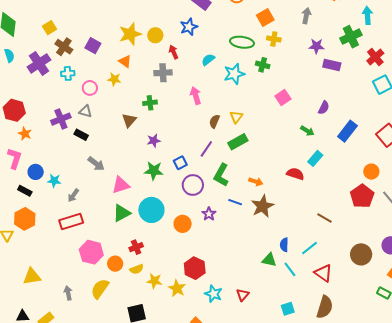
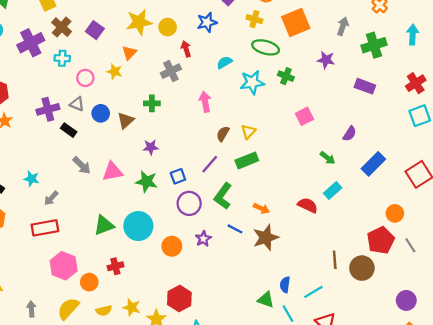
orange square: (265, 18) -> (296, 23), size x1.4
green cross: (351, 37) -> (374, 45), moved
yellow cross: (274, 39) -> (254, 19), moved
purple star: (316, 46) -> (326, 60), moved
orange triangle: (125, 61) -> (129, 53), turned 32
gray cross: (163, 73) -> (171, 71), turned -30
blue circle: (36, 172) -> (101, 113), moved
pink triangle: (121, 185) -> (112, 172), moved
brown line: (324, 218) -> (335, 260), turned 49
brown circle: (361, 254) -> (362, 268), moved
yellow semicircle: (137, 269) -> (104, 311), moved

